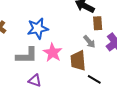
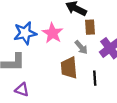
pink star: (53, 52) -> (53, 33), moved
black line: (94, 79) -> (95, 78), moved, turned 56

